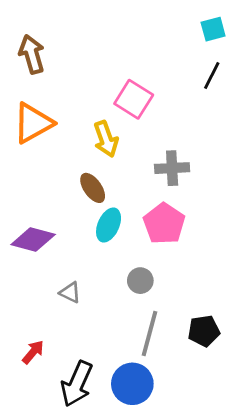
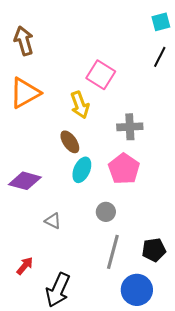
blue circle: (132, 384) -> (137, 290), moved

